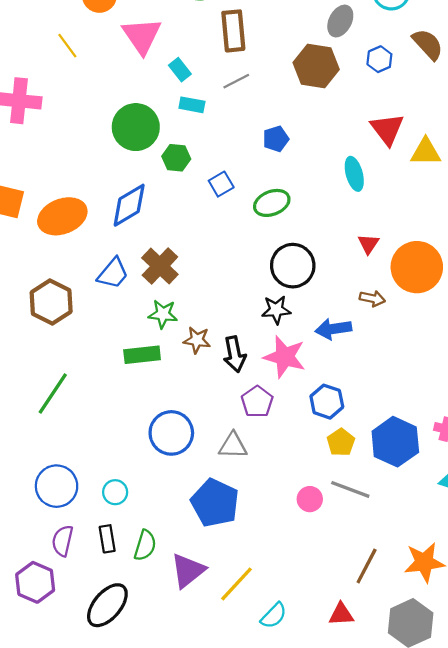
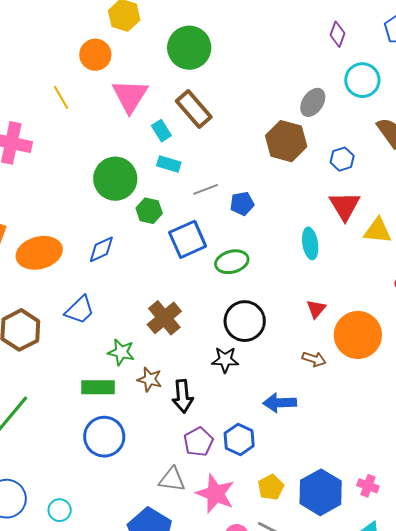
brown rectangle: (233, 31) -> (194, 109), moved, turned -42
blue hexagon: (379, 59) -> (342, 159), moved
gray line: (236, 81) -> (206, 189), moved
blue square: (221, 184) -> (188, 239), size x1.6
blue diamond: (129, 205) -> (101, 249), size x0.7
brown cross: (160, 266) -> (164, 318), moved
blue arrow: (333, 329) -> (280, 403), moved
pink star: (285, 357) -> (215, 494), moved
blue hexagon: (327, 402) -> (239, 439), moved
blue circle: (171, 433) -> (104, 437), moved

